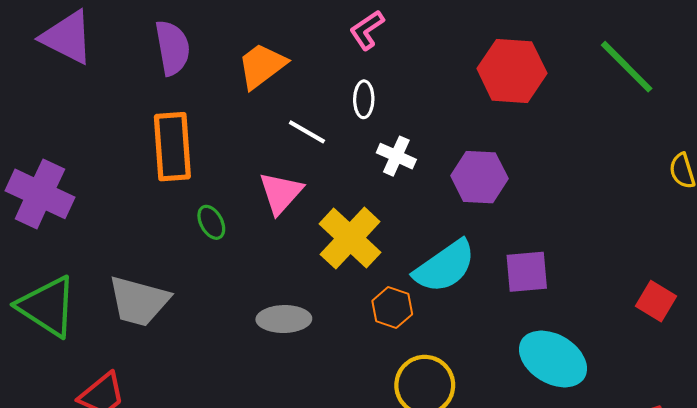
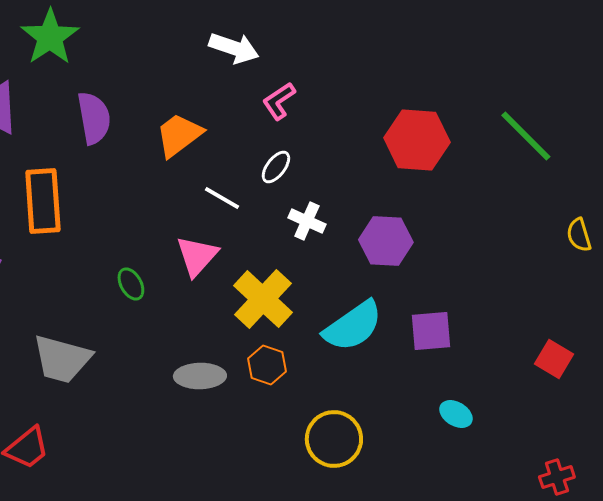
white ellipse: (364, 99) -> (276, 167), turned 36
orange rectangle: (172, 147) -> (43, 201), moved
orange hexagon: (392, 307) -> (267, 365), moved
cyan ellipse: (553, 359) -> (456, 414), size x0.5

